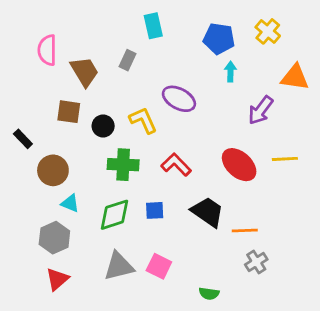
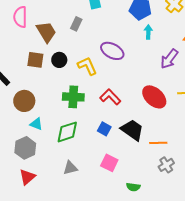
black circle: (103, 126) -> (59, 60), moved
blue square: (155, 210) -> (104, 129), moved, turned 32
gray triangle: (119, 266) -> (70, 168), size x0.7
pink square: (159, 266) -> (109, 163), moved

